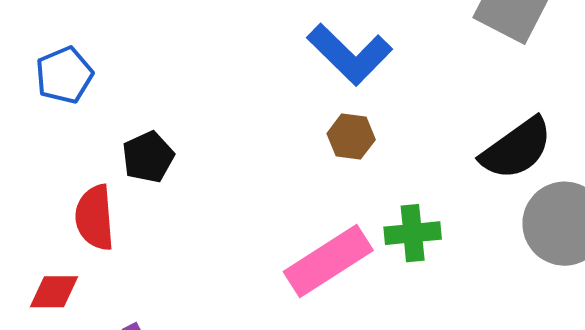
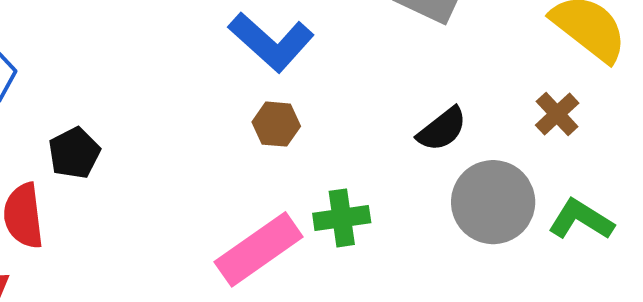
black semicircle: (517, 149) -> (442, 129), size x0.7

